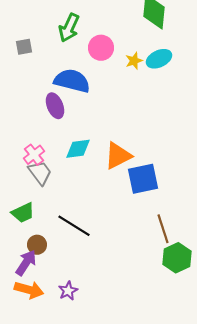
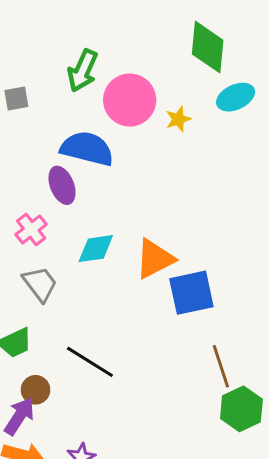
pink circle: (101, 48) -> (130, 100), size x1.4
cyan ellipse: (159, 59) -> (236, 97), moved
pink cross: (34, 155) -> (31, 229), moved

